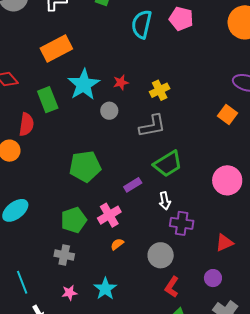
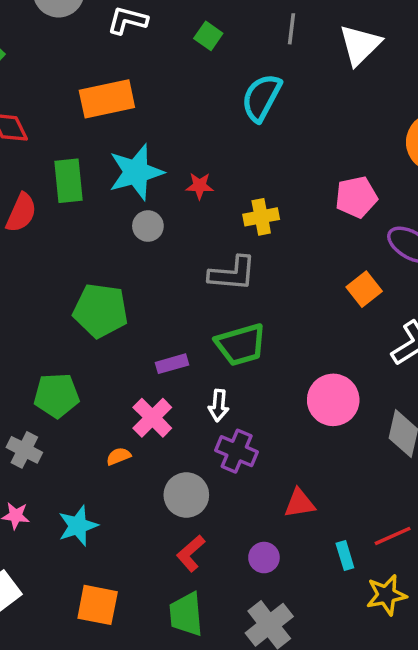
pink pentagon: (181, 19) -> (356, 197), moved, turned 30
gray circle: (109, 111) -> (148, 226), moved
pink cross: (109, 215) -> (152, 418), moved, turned -30

